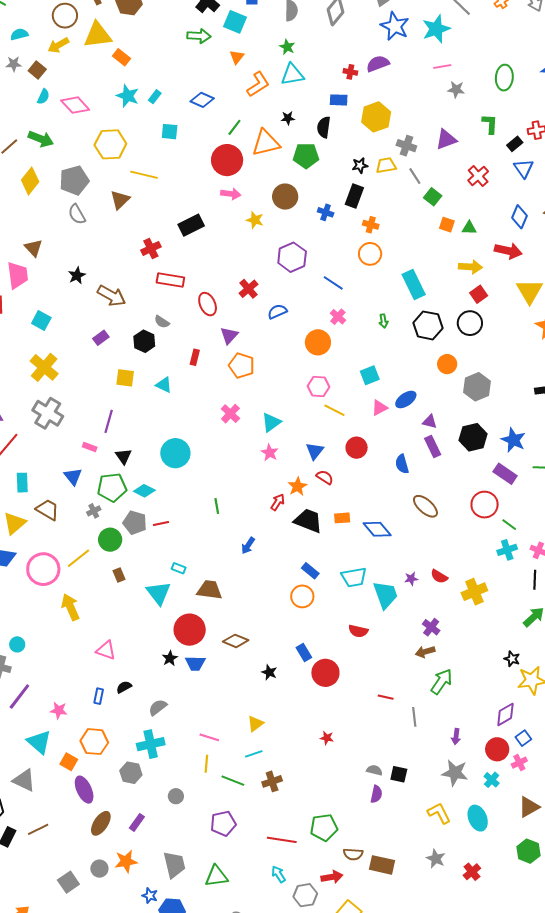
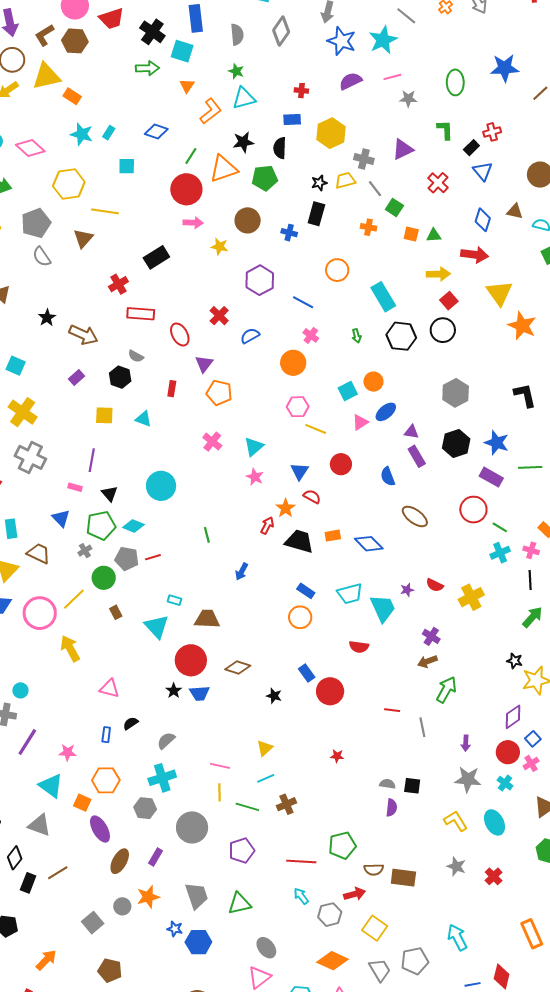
purple semicircle: (378, 64) -> (351, 81), moved
black star: (288, 118) -> (243, 142), size x1.5
orange cross: (371, 225) -> (368, 227), moved
orange circle: (447, 364) -> (373, 382), moved
gray circle: (176, 796) -> (192, 827), size x2.0

